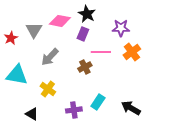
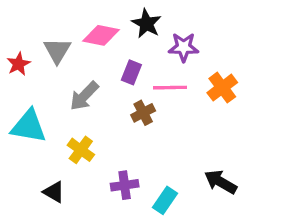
purple star: (121, 28) -> (184, 47), moved
purple rectangle: (83, 34) -> (131, 72), moved
cyan rectangle: (98, 102) -> (165, 200), moved

